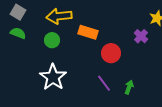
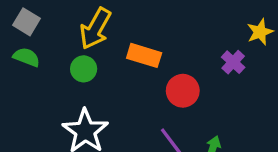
yellow arrow: (59, 16) -> (95, 29), turned -55

